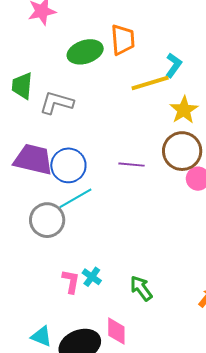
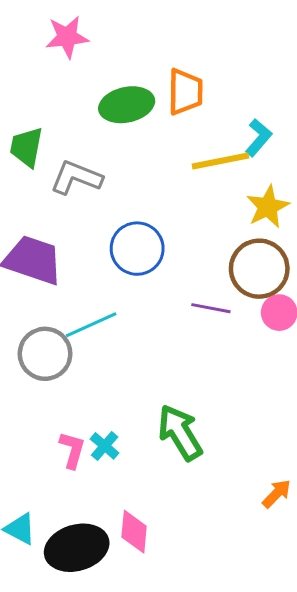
blue circle: (68, 165) -> (137, 249), moved
purple line: (131, 165) -> (211, 308), moved
green arrow: (141, 288) -> (180, 433), moved, size x1.4

